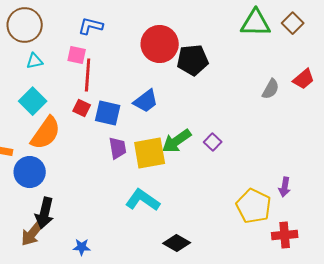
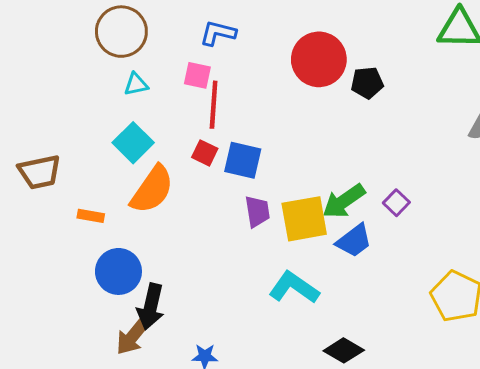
black pentagon: (193, 60) -> (367, 83), size x0.7
blue trapezoid: (146, 101) -> (354, 241), moved
blue circle: (30, 172) -> (118, 271), moved

